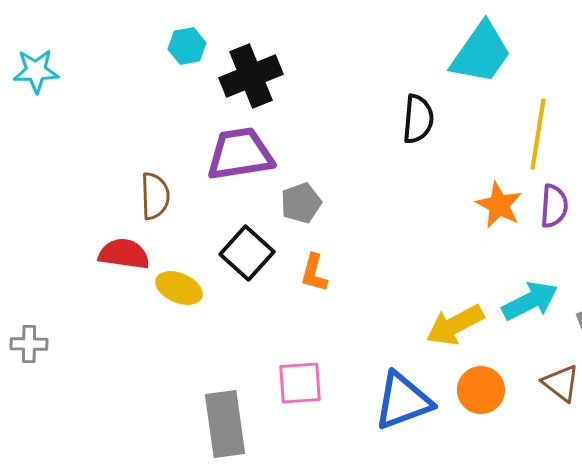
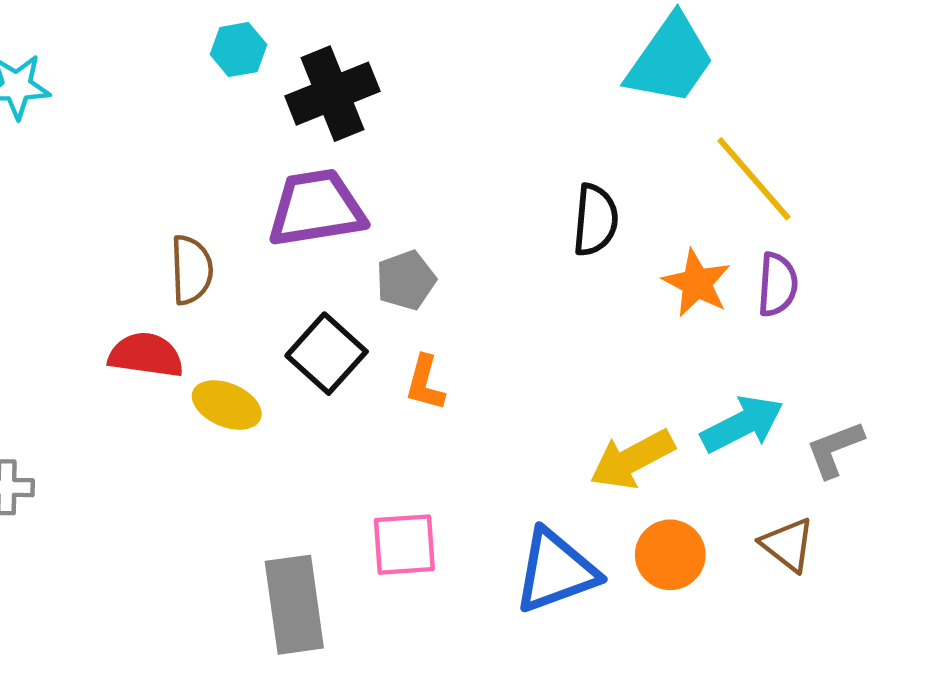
black semicircle: (418, 119) -> (595, 220), moved
yellow line: (538, 134) -> (754, 179), turned -50

